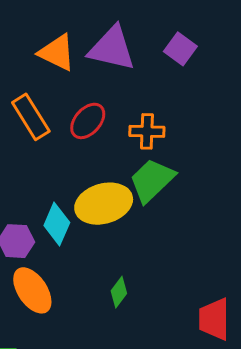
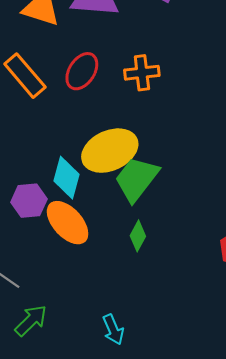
green trapezoid: (152, 180) -> (136, 179), moved
orange ellipse: (32, 290) -> (68, 223), moved

